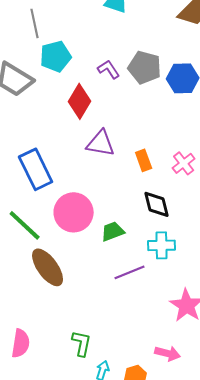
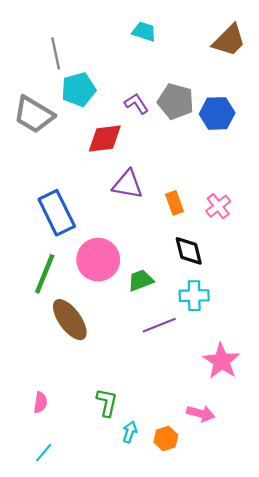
red diamond: (80, 101) -> (105, 139), turned 52
green line: (25, 225) -> (45, 274), turned 69
pink semicircle: (21, 343) -> (40, 403), size x0.7

